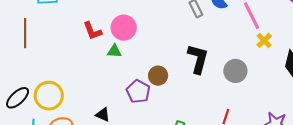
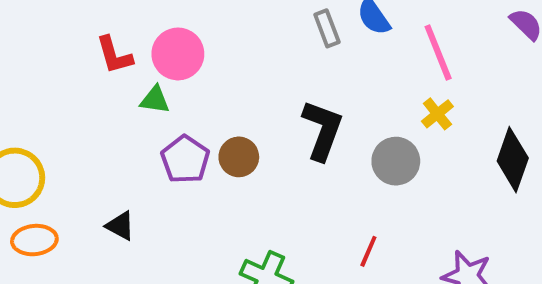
yellow cross: (264, 40) -> (437, 114), moved
purple pentagon: (138, 92) -> (185, 159), moved

